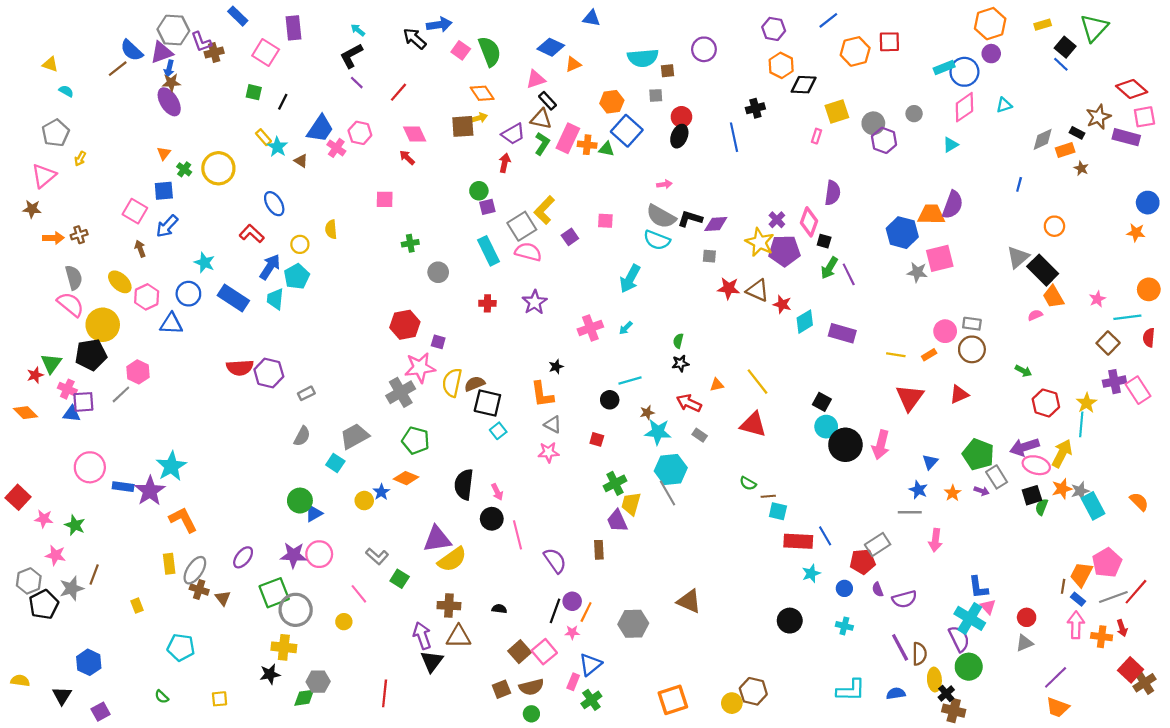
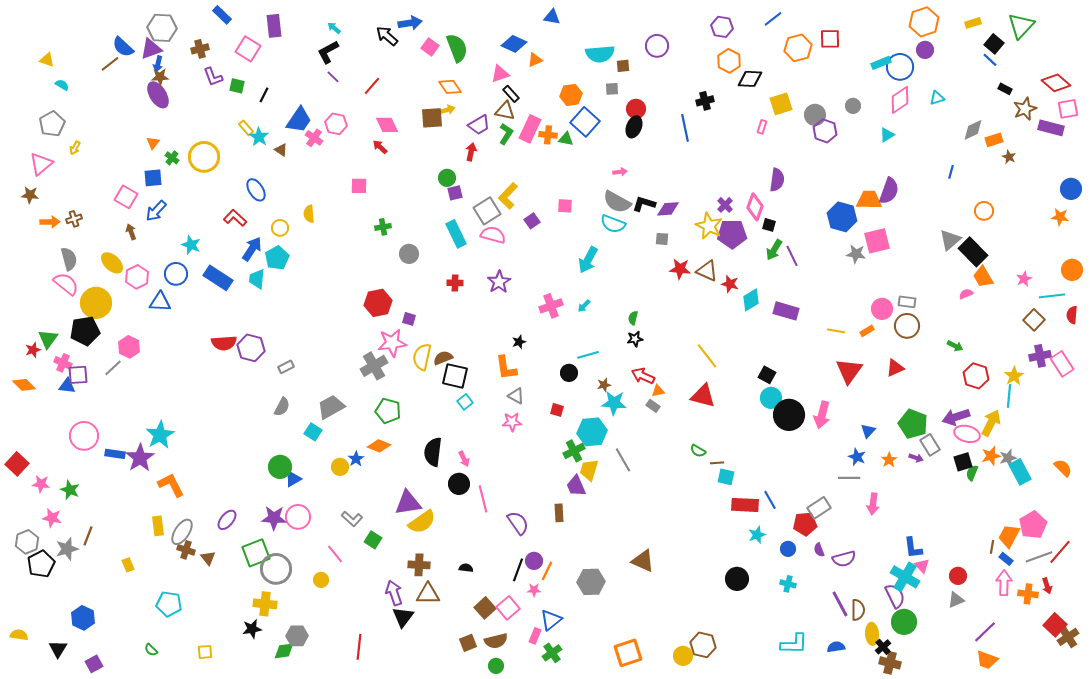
purple L-shape: (201, 42) -> (213, 77), moved
black rectangle: (1077, 133) -> (1005, 89), moved
orange triangle: (717, 385) -> (658, 391), moved
cyan hexagon: (671, 469) -> (592, 432), moved

